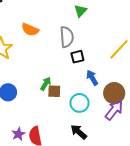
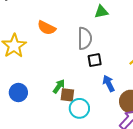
green triangle: (80, 11) -> (101, 12), turned 32
cyan circle: (79, 103) -> (79, 108), moved

